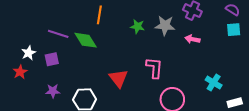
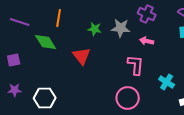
purple line: (58, 34) -> (20, 22), moved
pink L-shape: (154, 68) -> (136, 65), moved
red triangle: (118, 78) -> (82, 56), moved

